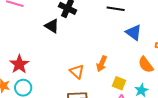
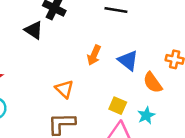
blue triangle: (134, 32) -> (128, 60), moved
orange arrow: (102, 64) -> (94, 55), moved

